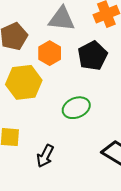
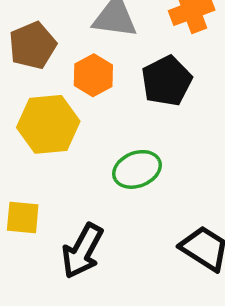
black arrow: (45, 156) -> (82, 251), size x1.4

